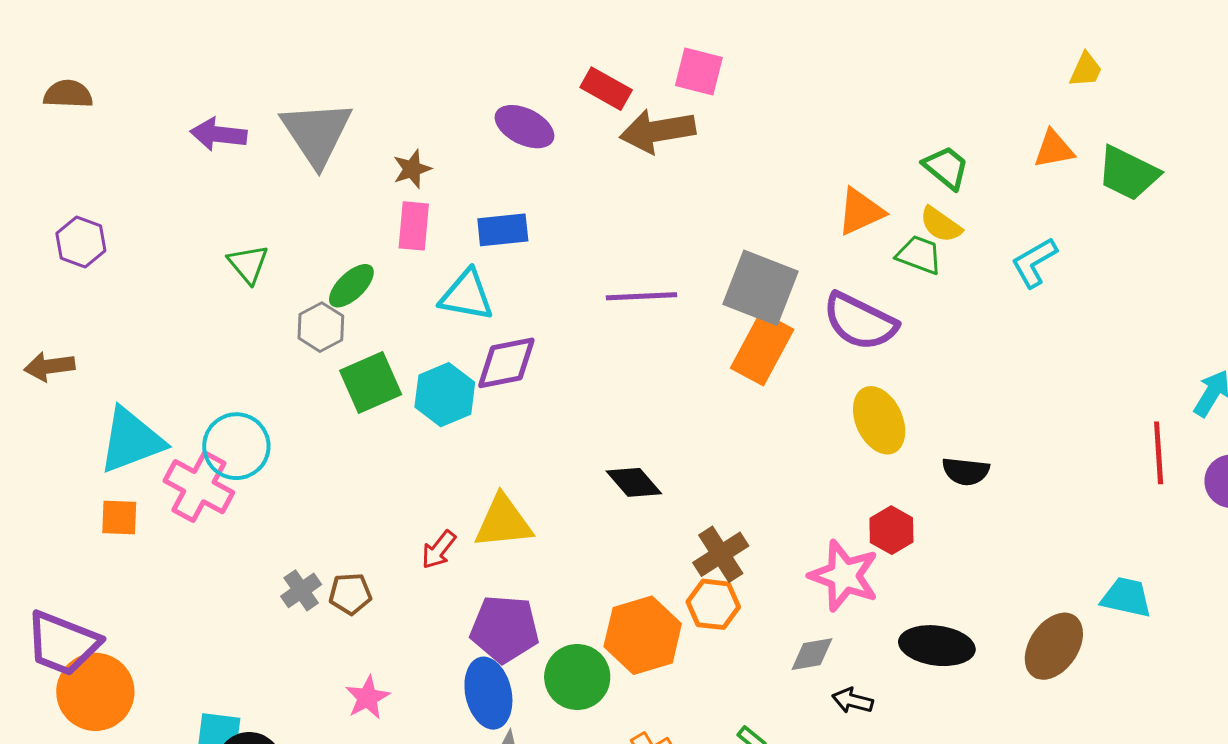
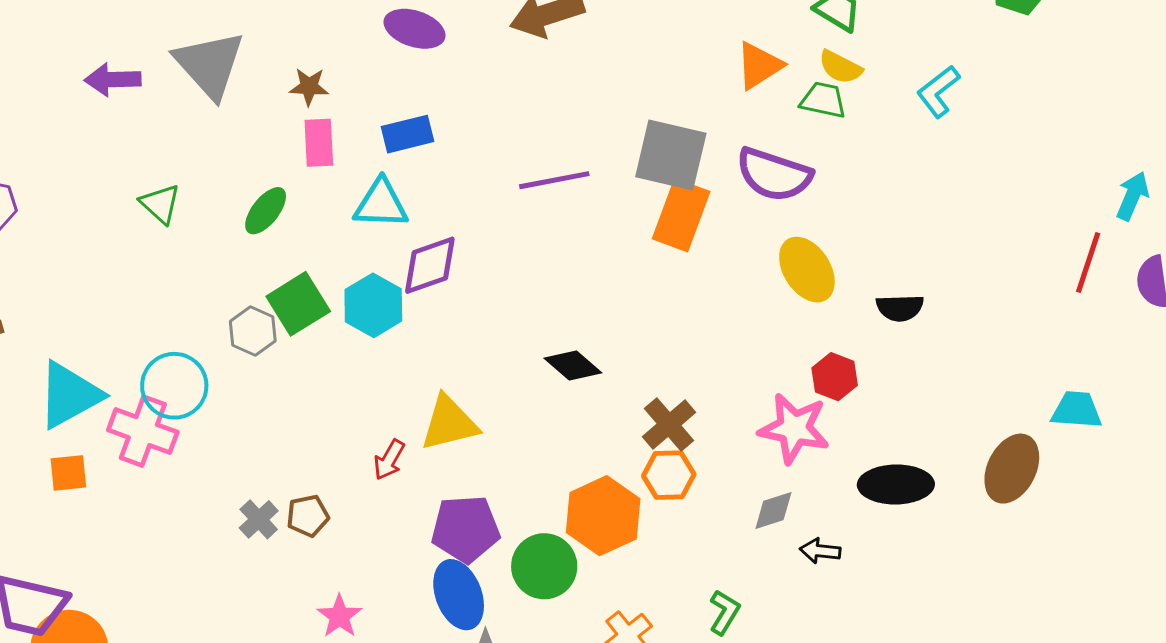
brown star: (412, 169) -> (309, 87), turned 30
gray hexagon: (321, 327) -> (253, 331), moved
red line: (1159, 453) -> (1088, 262), turned 30

